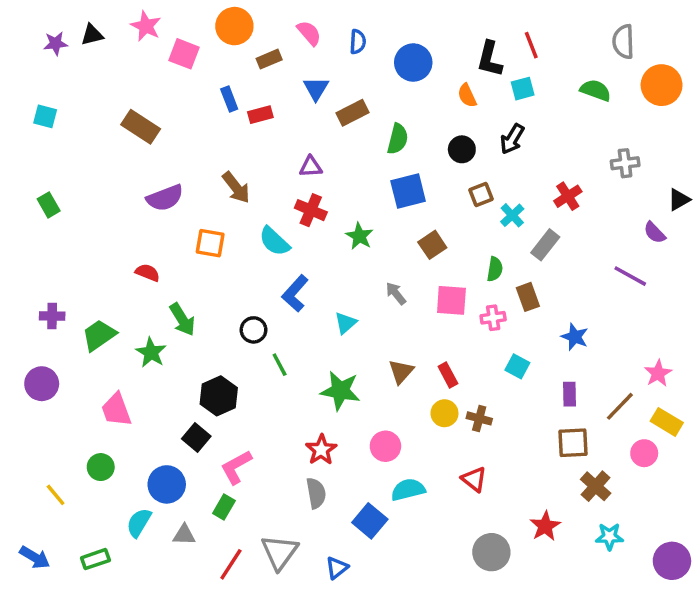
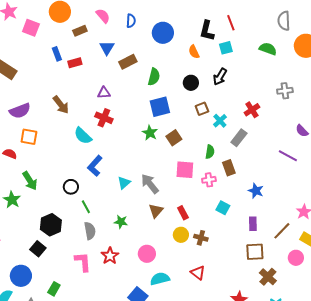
green star: (359, 236) -> (150, 133), moved
orange square: (210, 243) -> (29, 137), moved
gray arrow: (396, 293) -> (150, 184), moved, size x1.5
green star: (340, 391) -> (121, 222), size x0.6
pink L-shape: (236, 467) -> (83, 262), moved, turned 115
gray semicircle: (316, 493) -> (90, 231), moved

